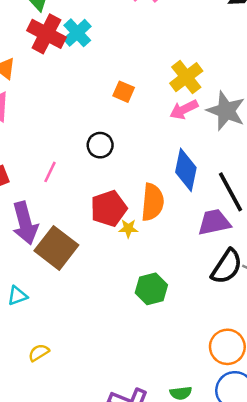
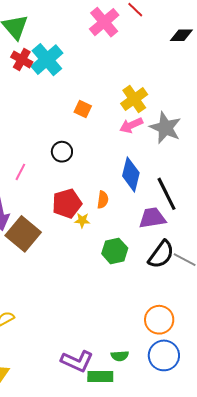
cyan cross: (77, 33) -> (47, 60), size x1.4
red cross: (46, 34) -> (22, 60), size x0.7
orange semicircle: (152, 202) -> (103, 200), size x0.6
green hexagon: (151, 289) -> (115, 251), moved

